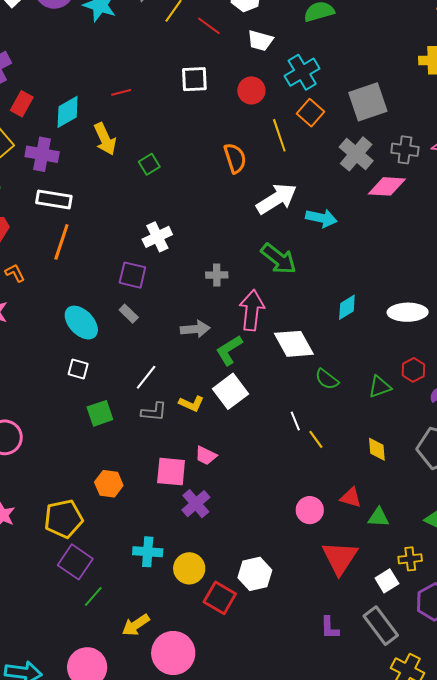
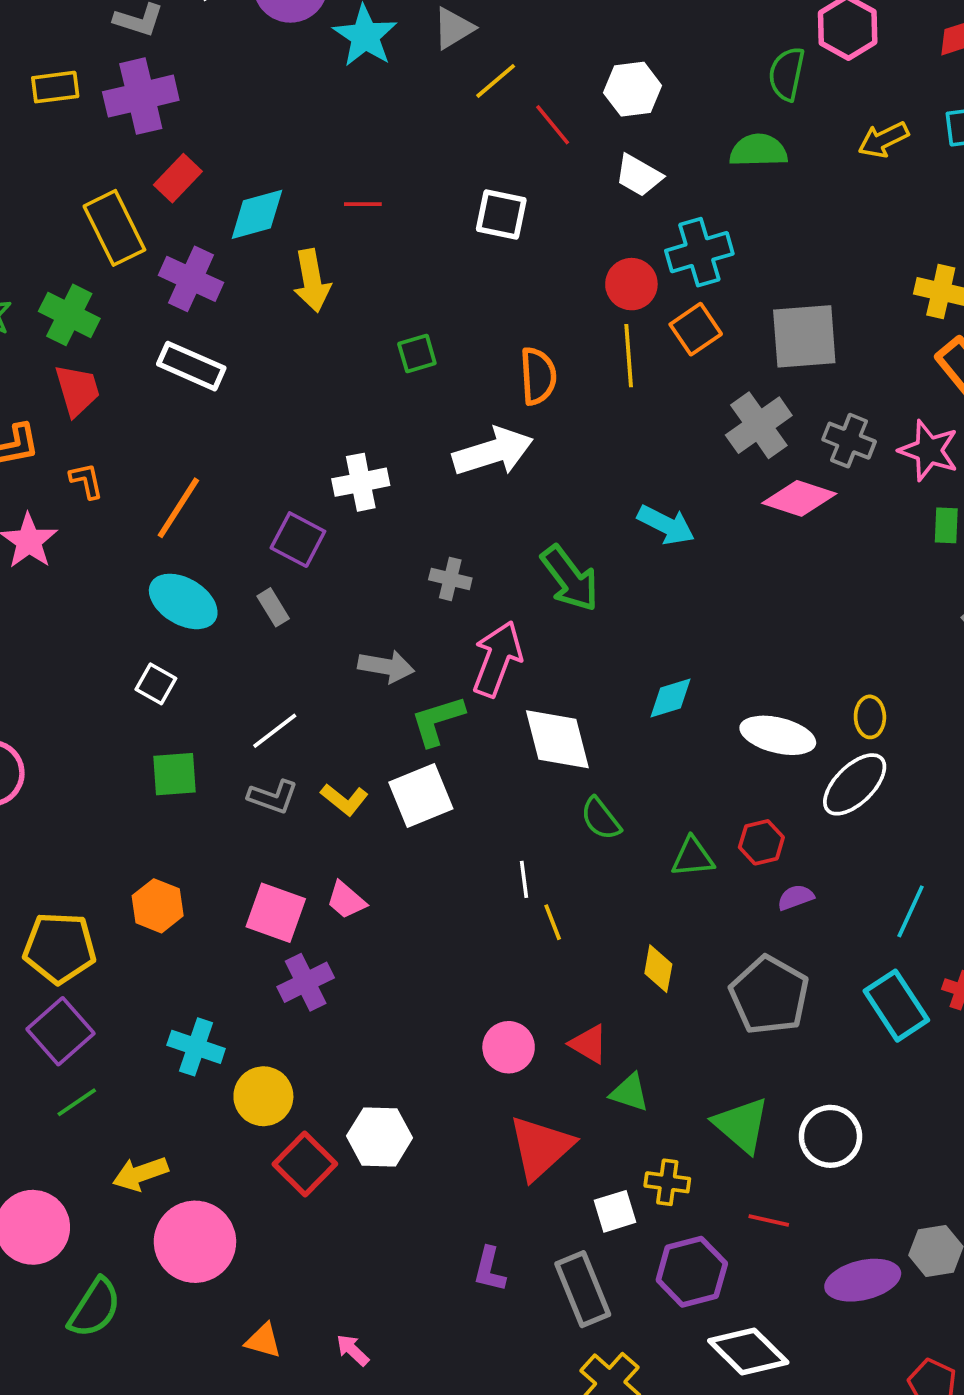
red circle: (251, 90) -> (631, 284), moved
green square: (149, 164) -> (417, 353), moved
white arrow: (277, 199) -> (493, 452), moved
orange line: (61, 242) -> (178, 508), moved
cyan ellipse: (81, 323) -> (183, 601), turned -30

